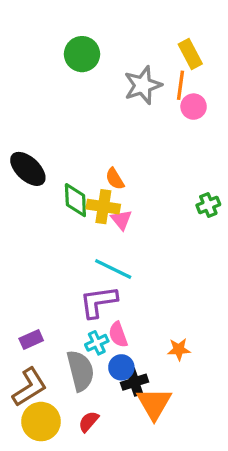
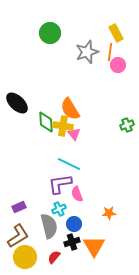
orange semicircle: (115, 179) -> (70, 109), size x1.6
pink semicircle: (118, 335) -> (77, 194), moved
black cross: (135, 382) -> (72, 242), moved

